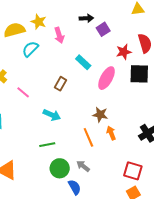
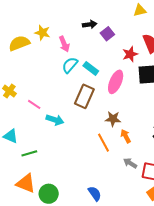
cyan semicircle: (30, 49) -> (70, 65), moved
brown rectangle: (61, 84) -> (84, 96), moved, size x1.6
cyan arrow: (52, 115) -> (55, 120), moved
green line: (47, 145) -> (29, 153), moved
gray arrow: (83, 166) -> (130, 163), moved
green circle: (60, 168) -> (49, 194), moved

